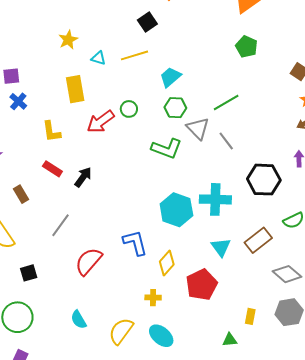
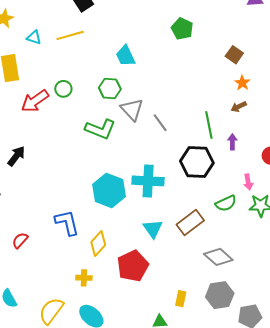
cyan trapezoid: (170, 77) -> (125, 56), moved, turned -75
green line: (226, 103) -> (209, 125), moved, turned -72
red semicircle: (89, 261) -> (20, 240), size x0.6

